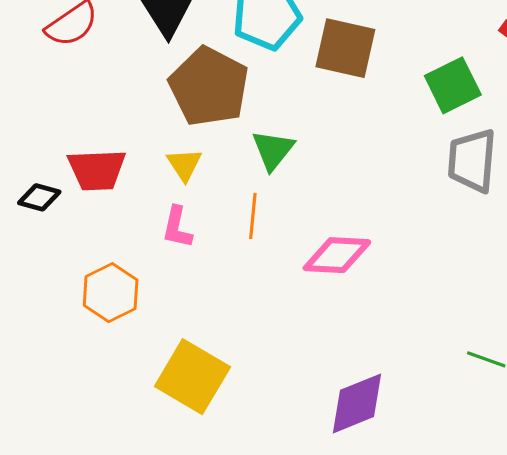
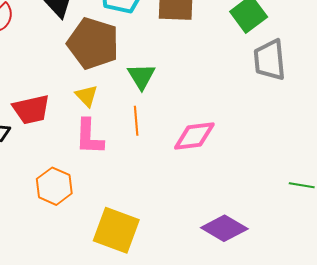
pink L-shape: (177, 227) -> (89, 137), size x1.4
purple diamond: (357, 403) -> (224, 228), turned 63

